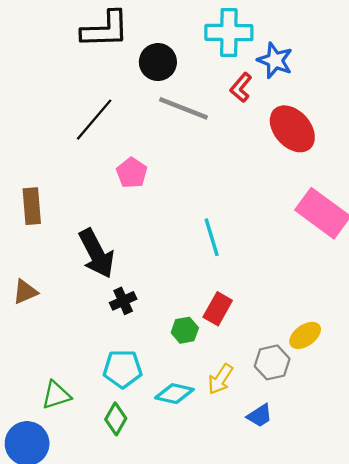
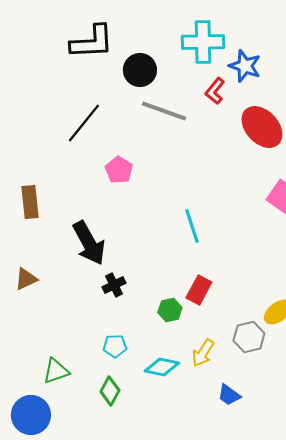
cyan pentagon: (123, 369) -> (115, 346), size x0.7
blue trapezoid: (260, 416) -> (229, 395), moved, turned 70

